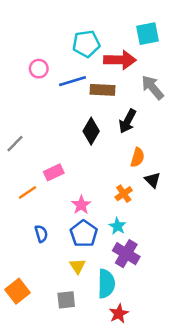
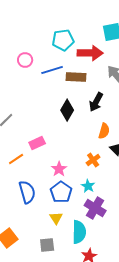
blue semicircle: (41, 234) -> (27, 192), size x1.6

